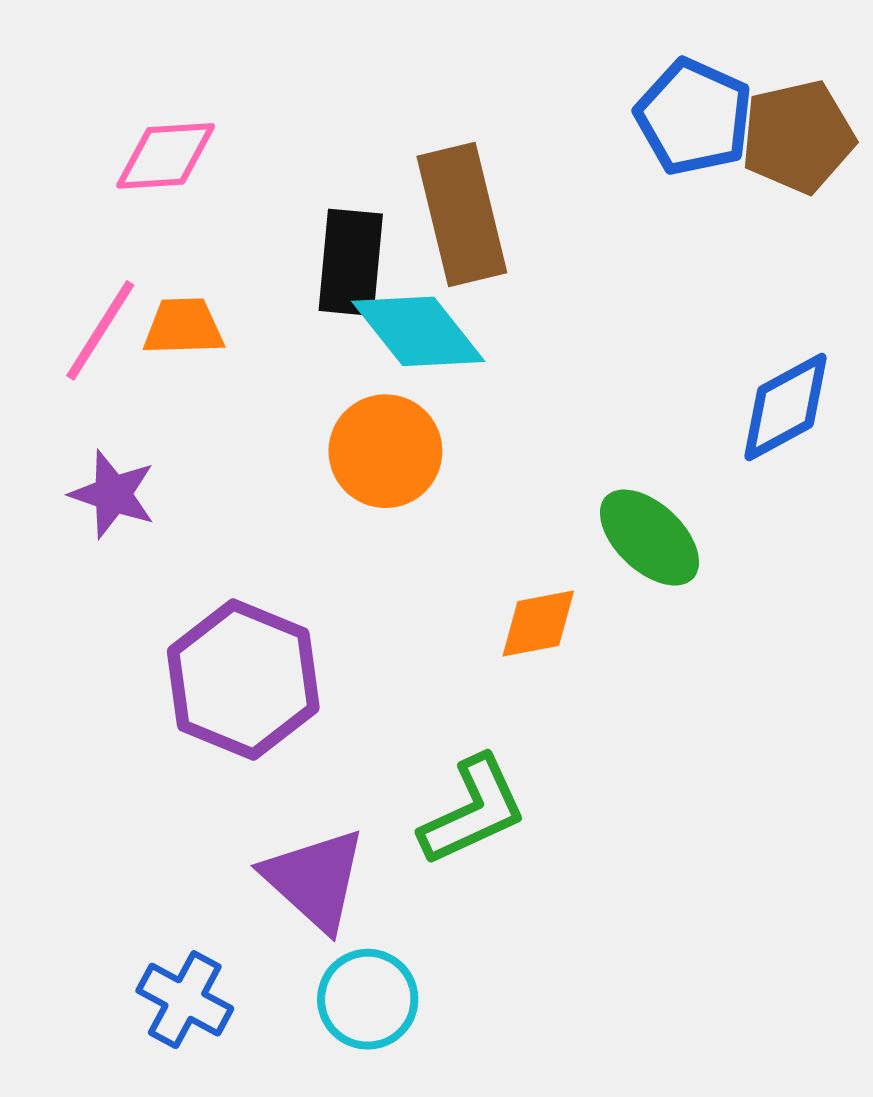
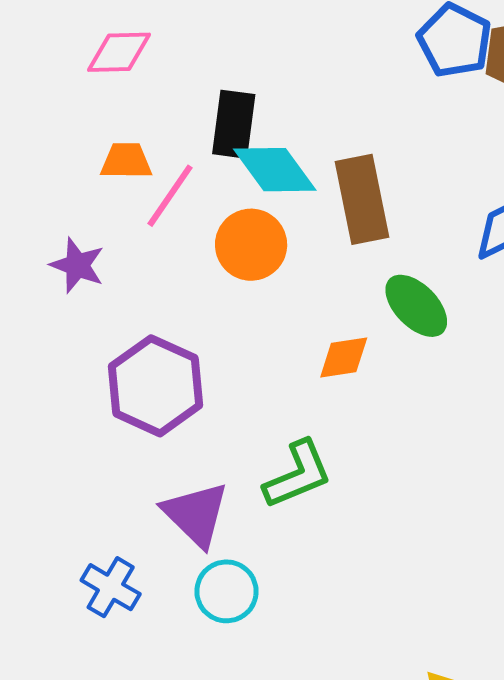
brown rectangle: (462, 214) -> (362, 199), moved
pink line: (100, 330) -> (170, 196), moved

